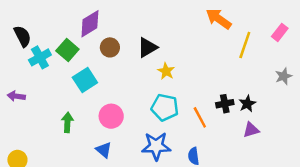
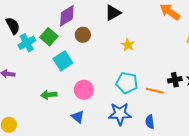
black triangle: (147, 47) -> (113, 13), moved
yellow star: (166, 71) -> (128, 45), moved
orange line: (200, 117) -> (155, 91), turned -48
green arrow: (67, 122) -> (49, 95), turned -98

